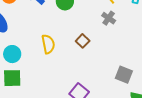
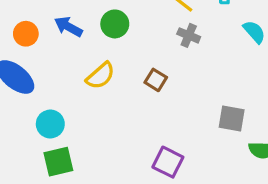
yellow semicircle: (48, 44) -> (100, 76), moved, turned 72

